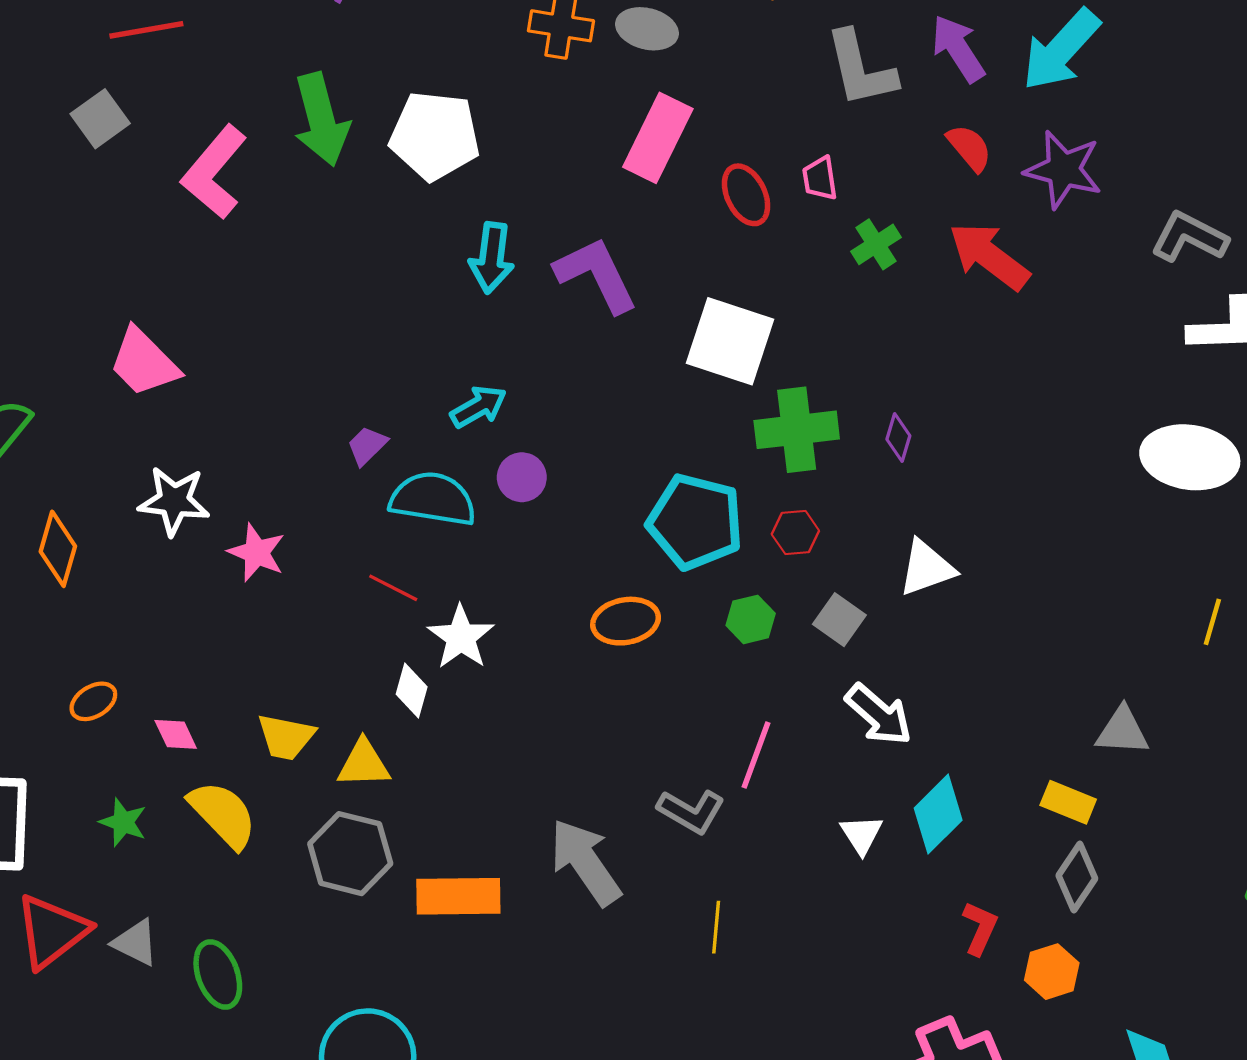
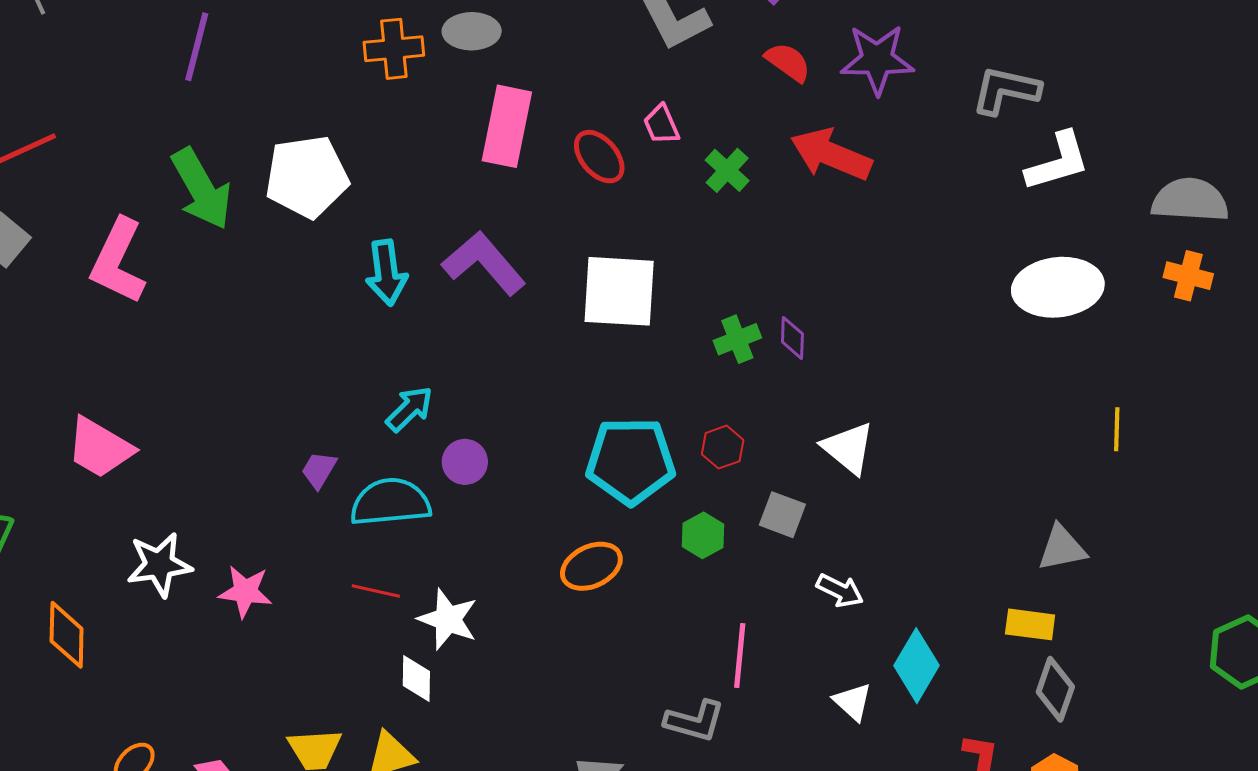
green cross: (797, 430) -> (737, 339), moved, size x0.6
white triangle: (927, 568) -> (848, 448), turned -46
white arrow: (879, 715) -> (840, 591), size x0.7

